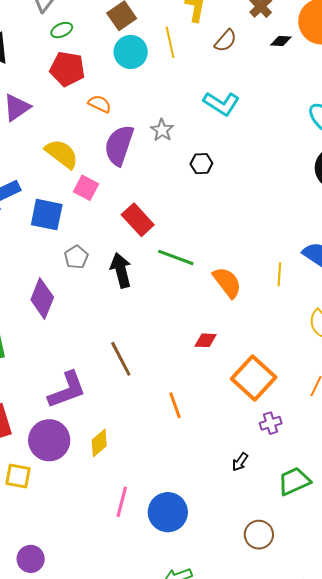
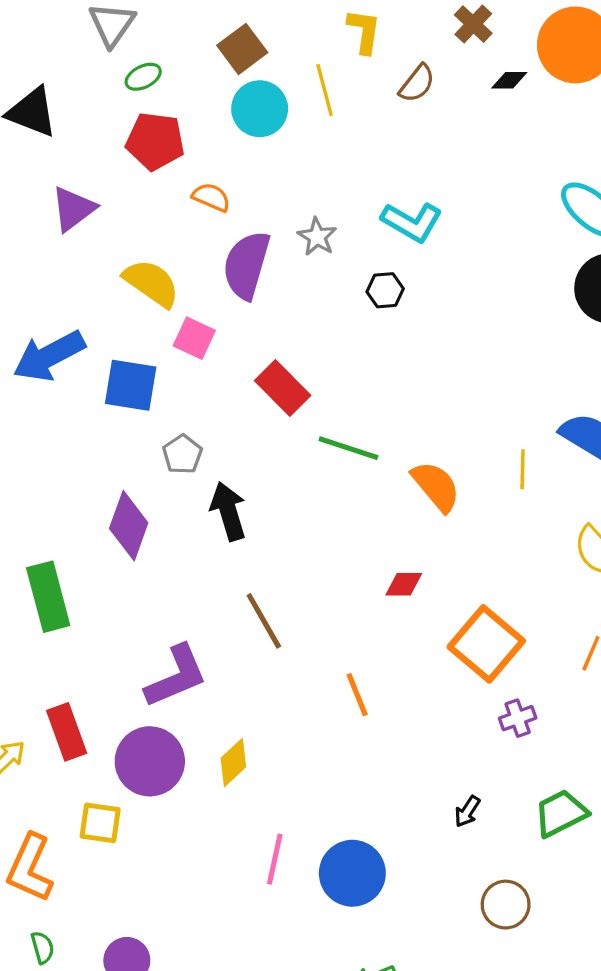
cyan L-shape: (221, 104) -> (412, 222), moved
black arrow: (121, 270) -> (228, 511), moved
black arrow: (240, 462) -> (467, 811), moved

